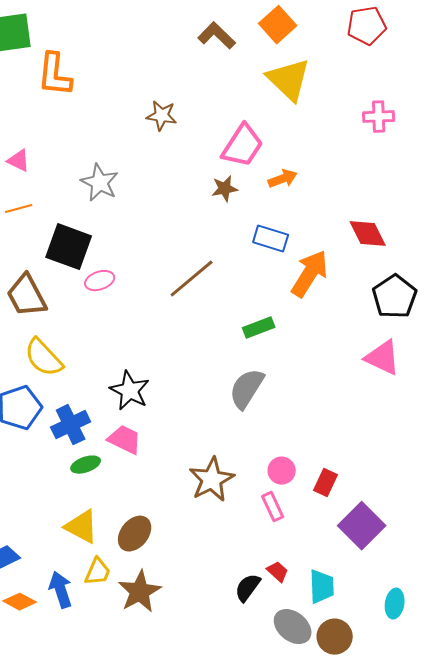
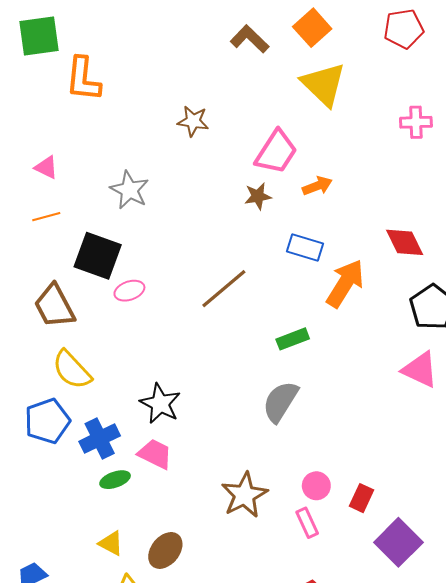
yellow triangle: (82, 527) -> (111, 543), size x0.7

